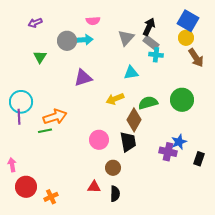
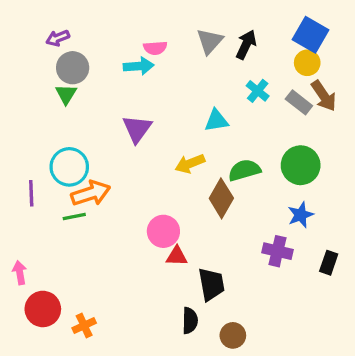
pink semicircle: (93, 21) -> (155, 48), moved
gray triangle: (126, 38) -> (210, 41), moved
gray circle: (67, 41) -> (73, 68), moved
gray rectangle: (151, 43) -> (299, 102), moved
cyan cross: (156, 55) -> (258, 91), turned 32
purple triangle: (83, 78) -> (137, 129), turned -36
cyan circle: (21, 102) -> (69, 167), moved
black trapezoid: (128, 142) -> (211, 284), moved
blue star: (179, 142) -> (301, 215), moved
brown circle: (113, 168) -> (233, 335), moved
red triangle: (94, 187) -> (177, 256), moved

